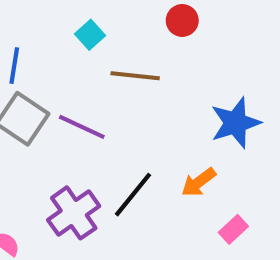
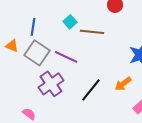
cyan square: (90, 35) -> (70, 22), moved
purple cross: (74, 213) -> (51, 84), moved

